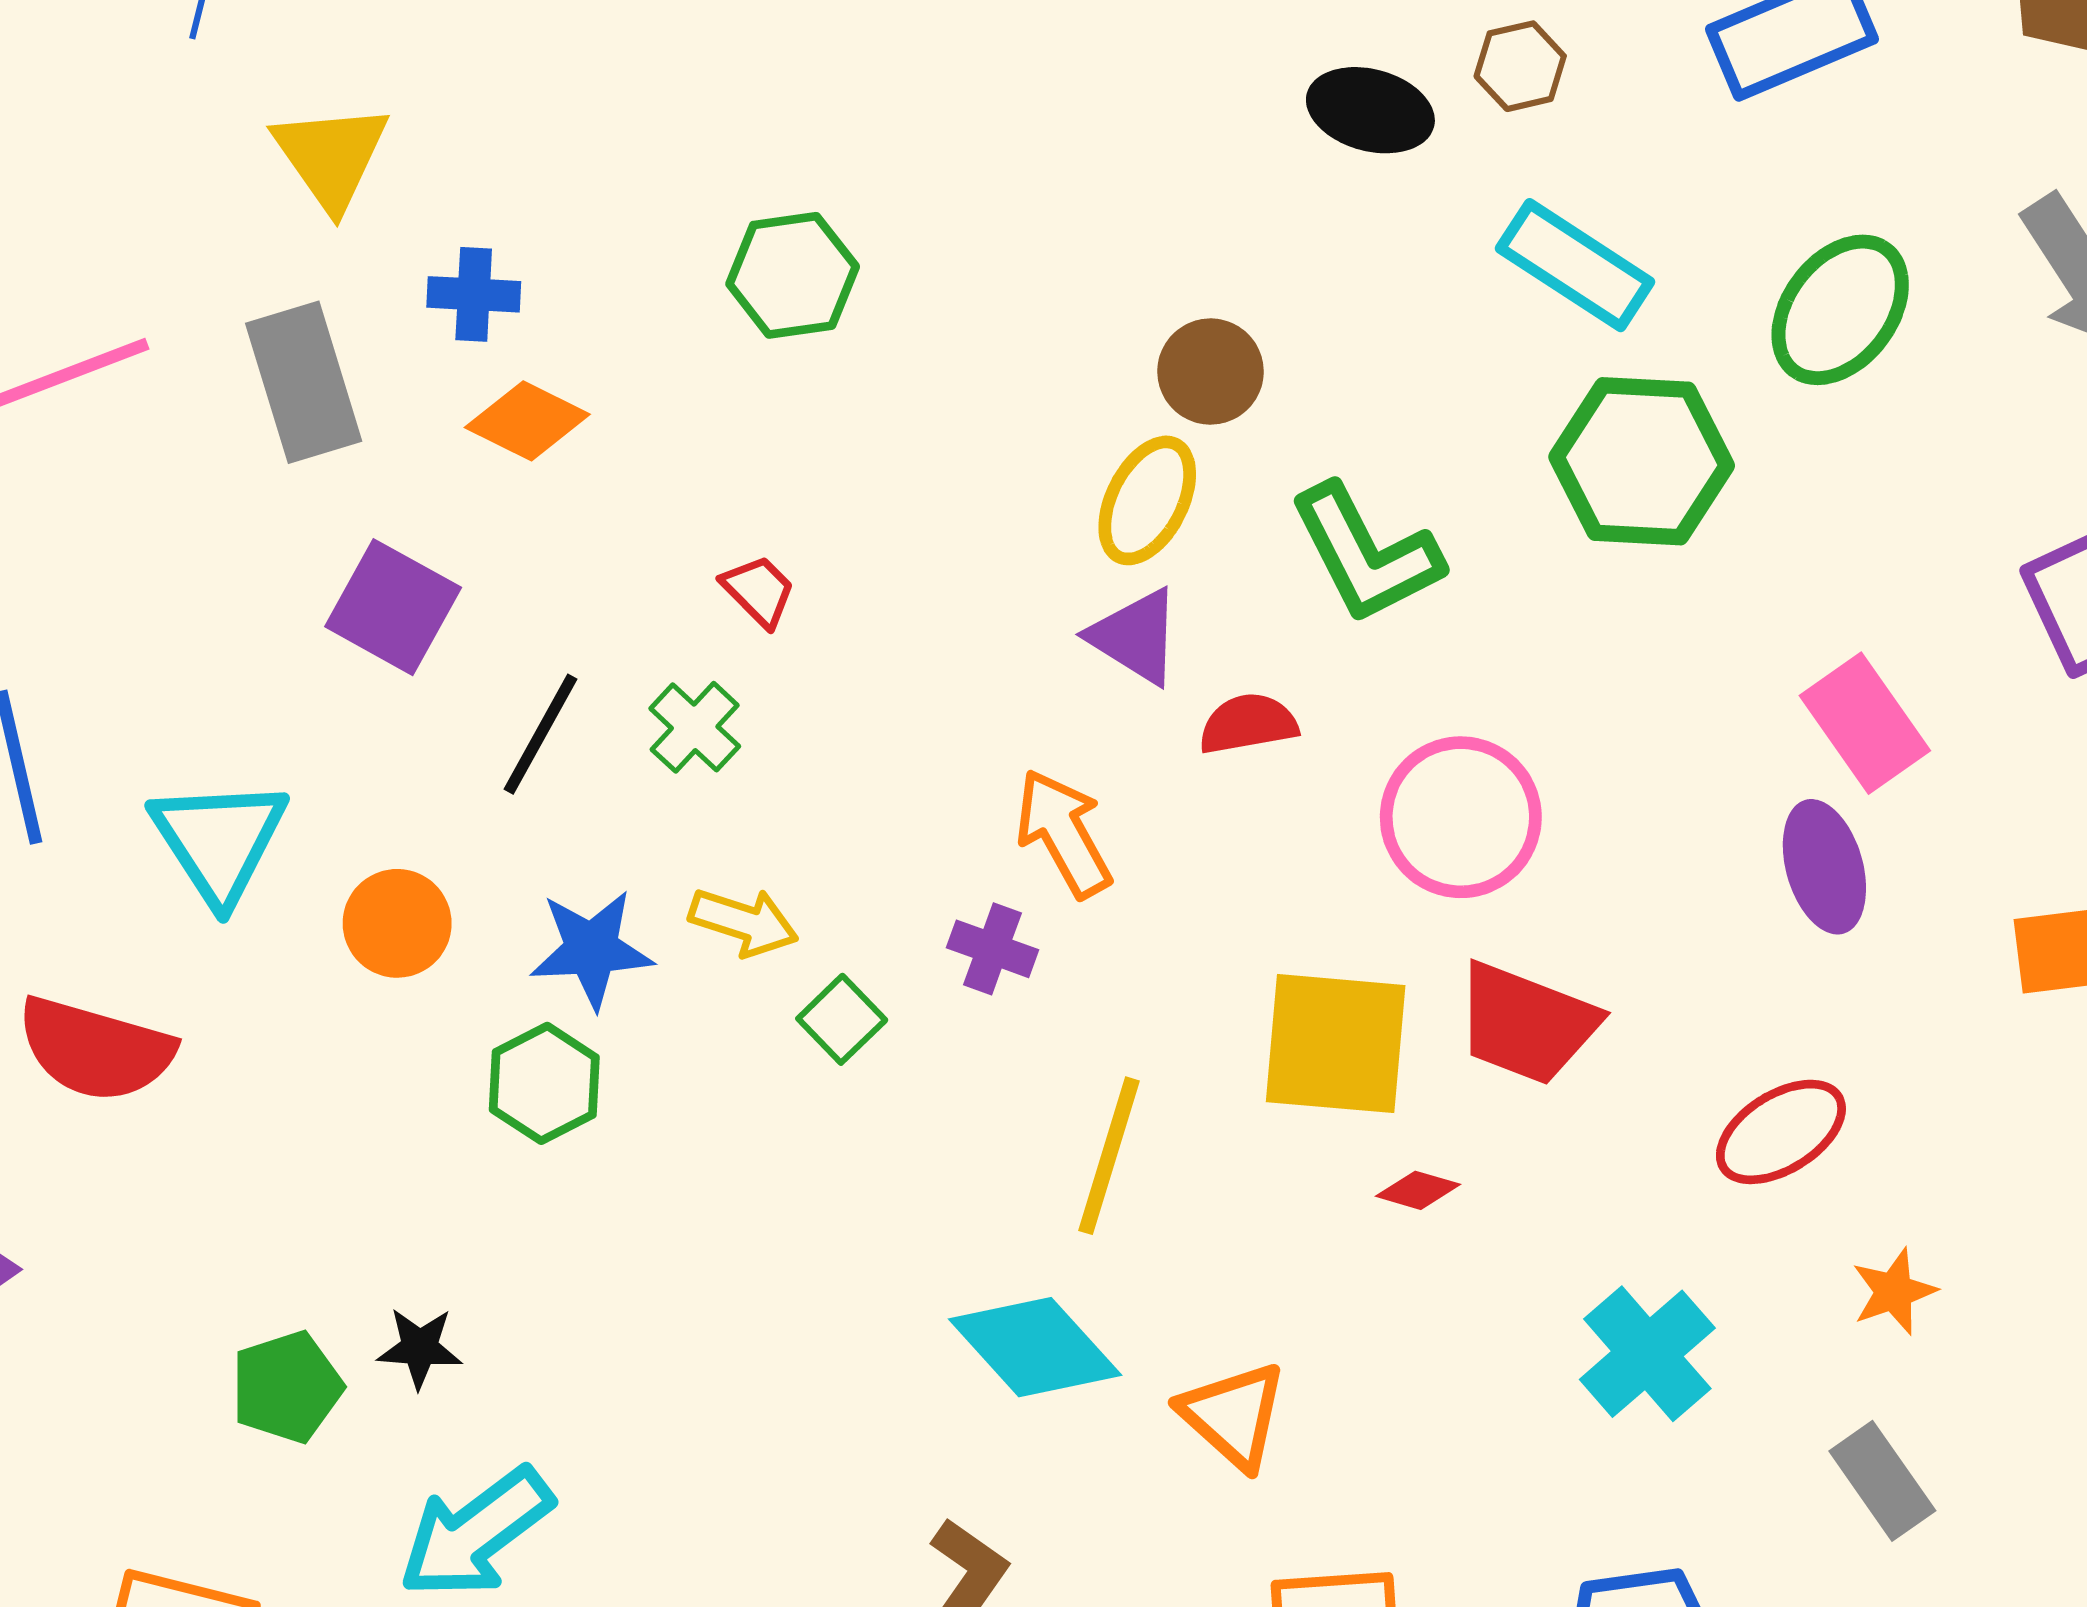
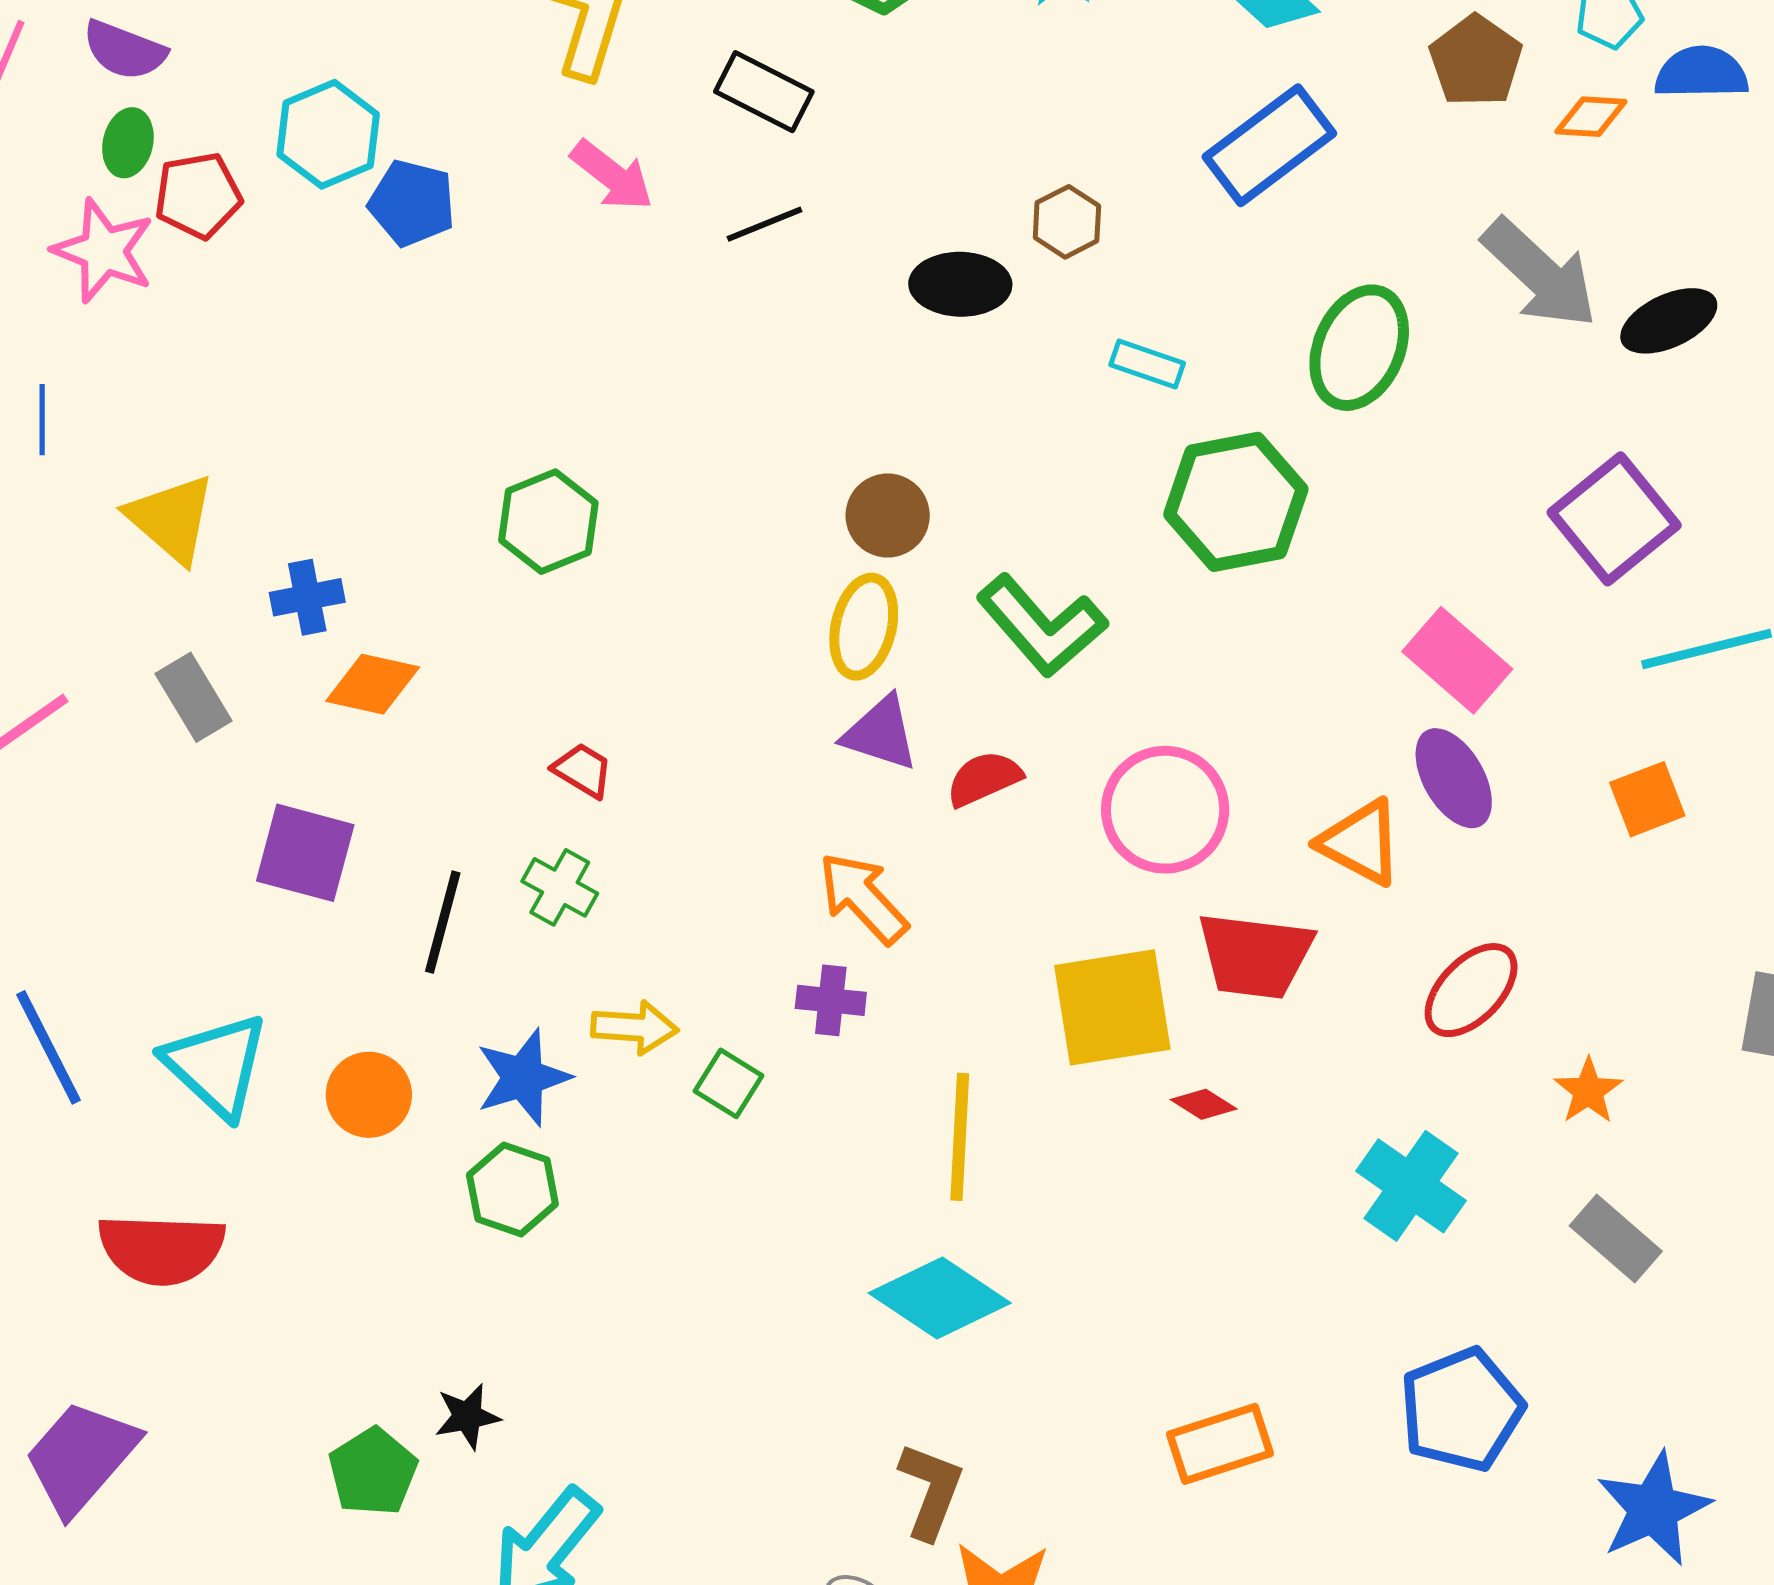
cyan rectangle: (1575, 265) -> (1147, 364), size x0.6
gray rectangle: (304, 382) -> (194, 697), size x0.7
red diamond: (1418, 1190) -> (1204, 1104), turned 30
orange triangle: (1233, 1415) -> (1361, 843), moved

